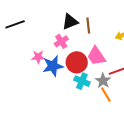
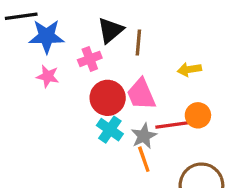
black triangle: (70, 22) -> (110, 30), turned -30
blue star: (53, 66) -> (47, 36), moved

